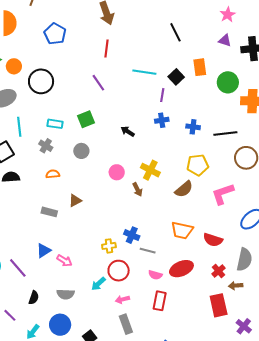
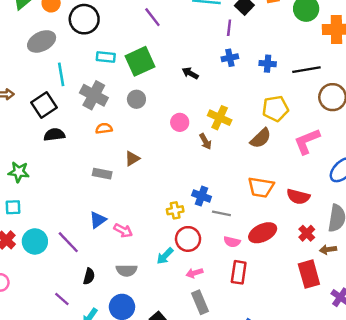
green square: (86, 119) -> (140, 61), size x1.4
cyan rectangle: (55, 124) -> (106, 57), moved
gray cross: (46, 146) -> (94, 95), size x1.6

